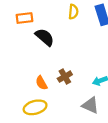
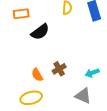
black semicircle: (45, 37) -> (40, 32), turned 102

